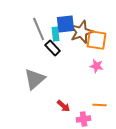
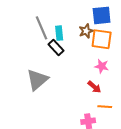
blue square: (66, 24) -> (102, 15), moved
brown star: (82, 32) -> (86, 31), size x0.6
red arrow: (64, 106) -> (94, 87), moved

